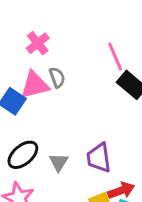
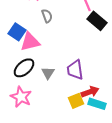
pink triangle: (35, 85) -> (30, 42), moved

